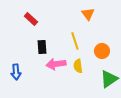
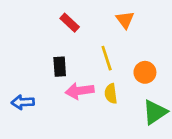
red rectangle: (31, 19) -> (70, 23), moved
blue arrow: (16, 72) -> (23, 102), turned 91

